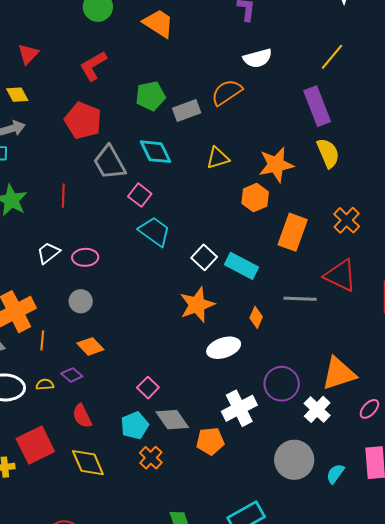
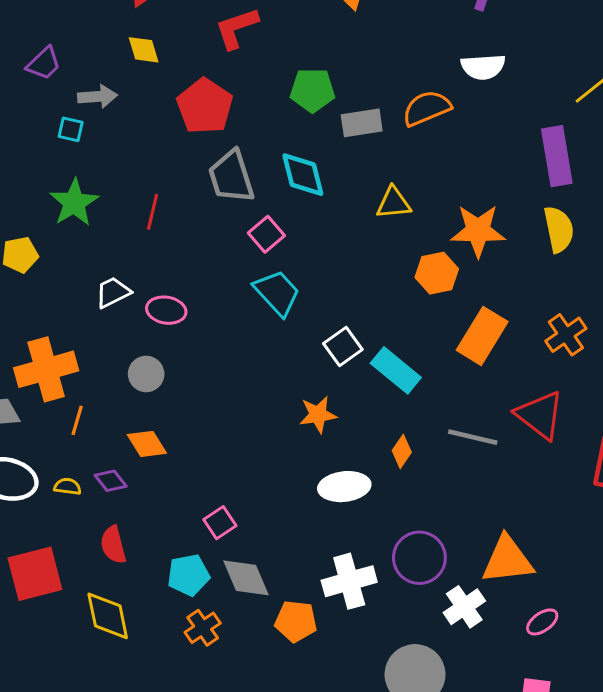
yellow diamond: (17, 95) -> (144, 50), moved
orange star: (197, 305) -> (318, 415), size x0.7

